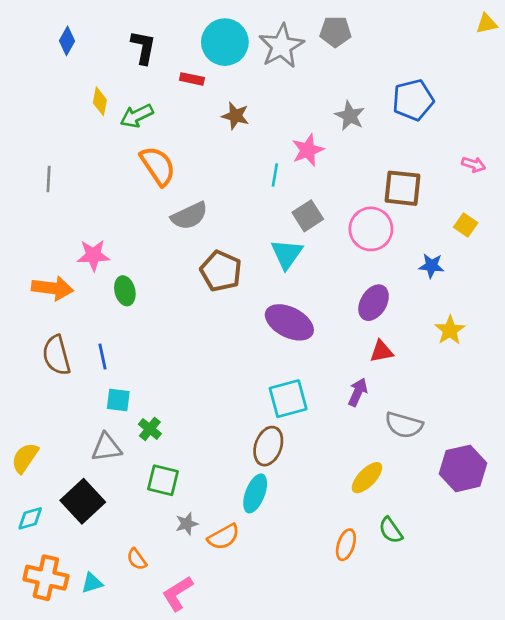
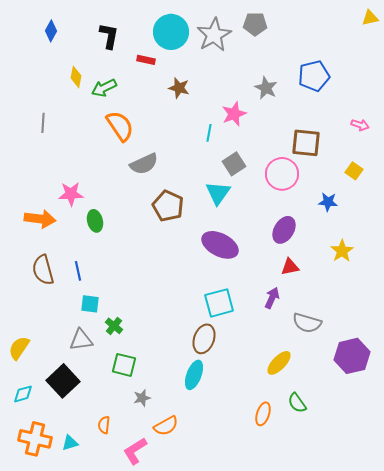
gray line: (49, 179) -> (43, 123), moved
orange semicircle: (224, 537) -> (166, 426), moved
orange semicircle: (137, 559) -> (104, 425), turned 42

